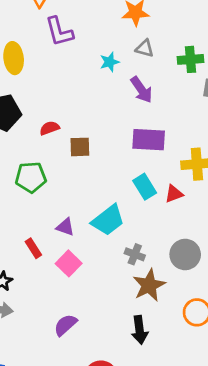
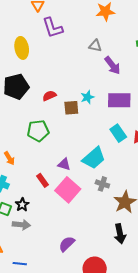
gray triangle: (145, 48) -> (95, 46), moved
cyan star: (110, 62) -> (87, 97), moved
gray cross: (135, 254) -> (102, 184), moved
pink square: (69, 263) -> (68, 190), size x1.4
purple semicircle: (65, 325) -> (67, 244), moved

